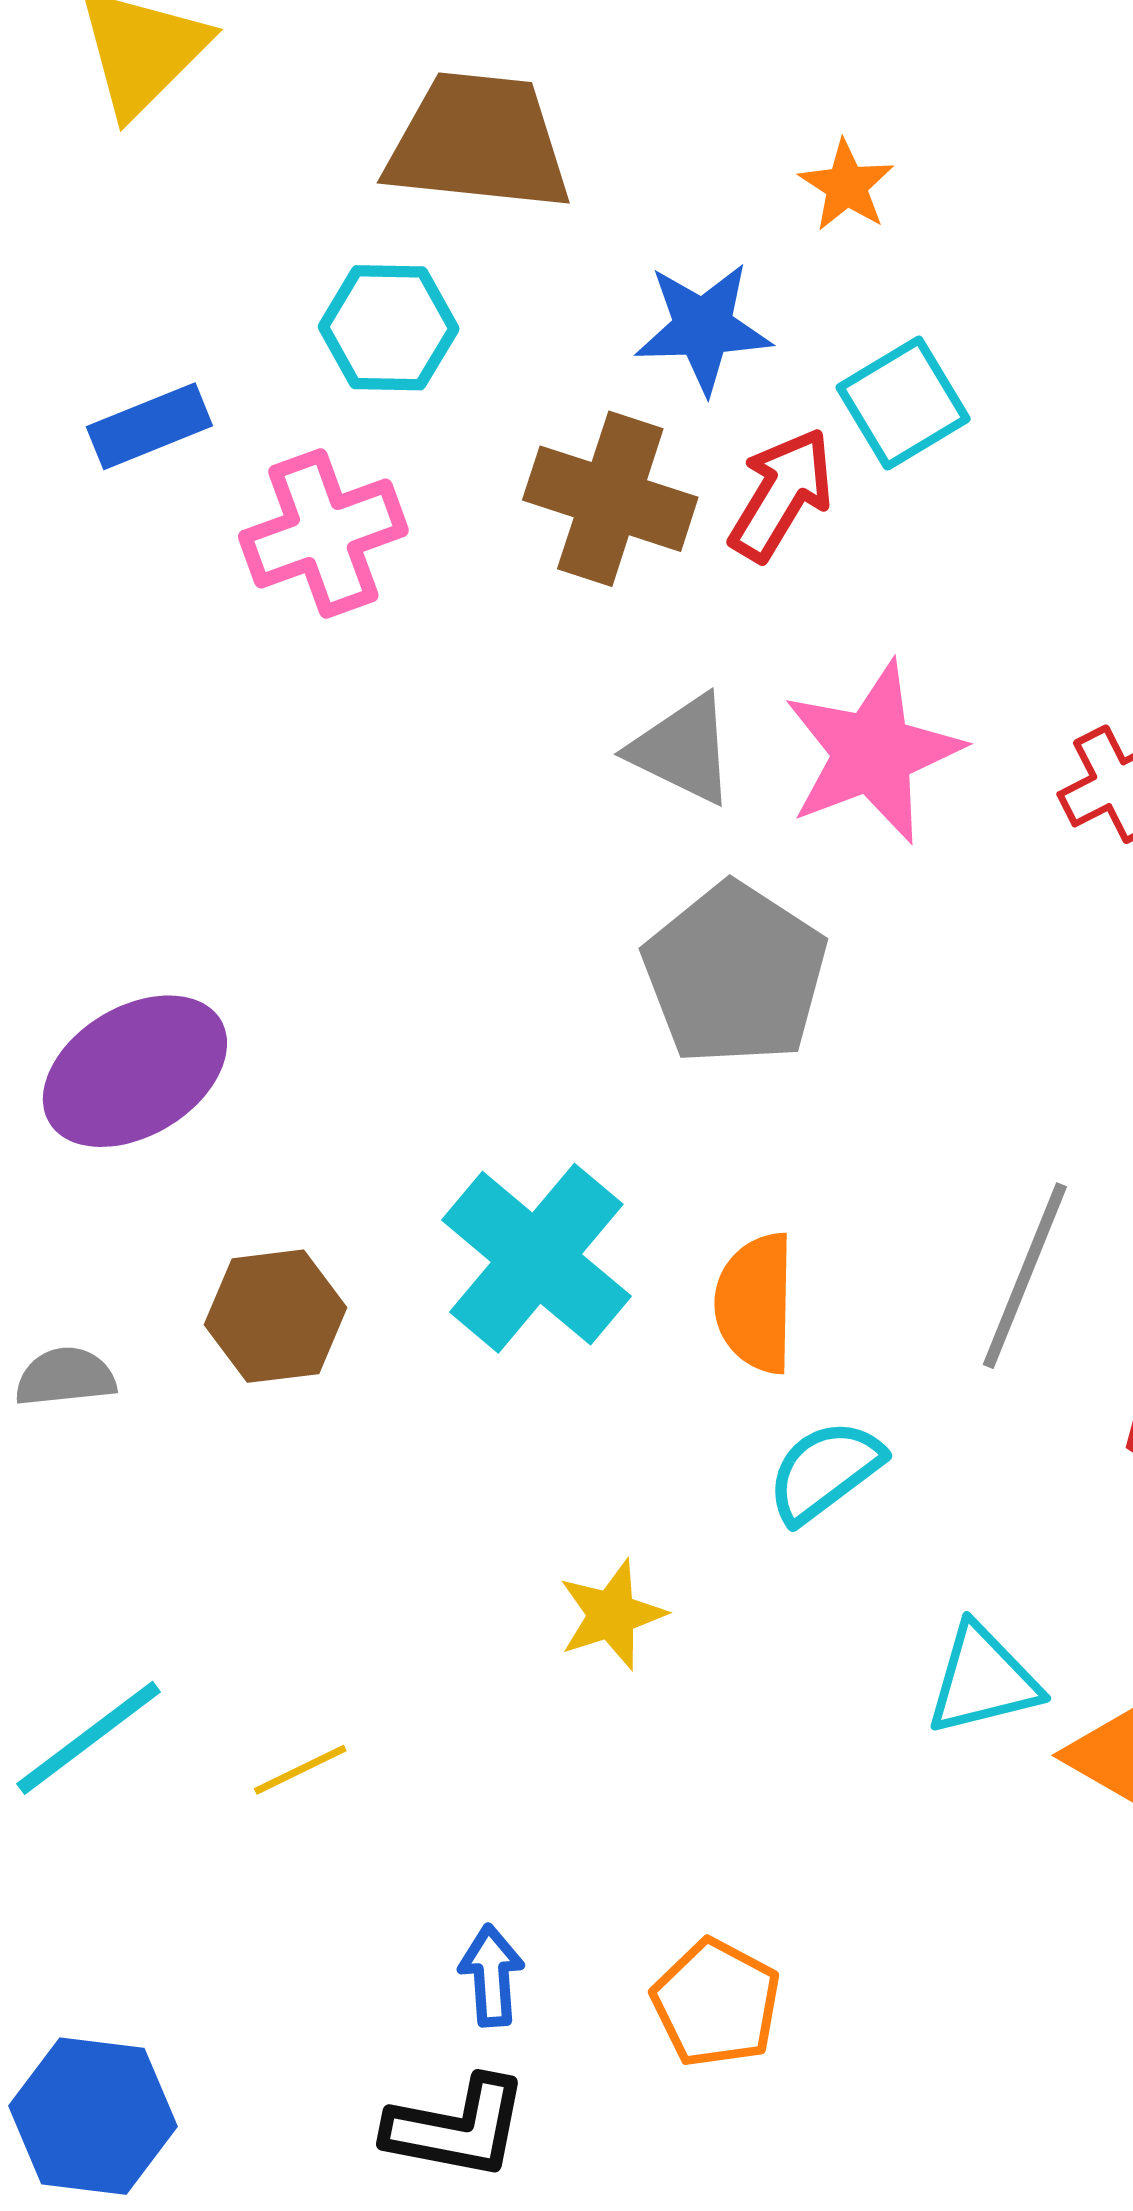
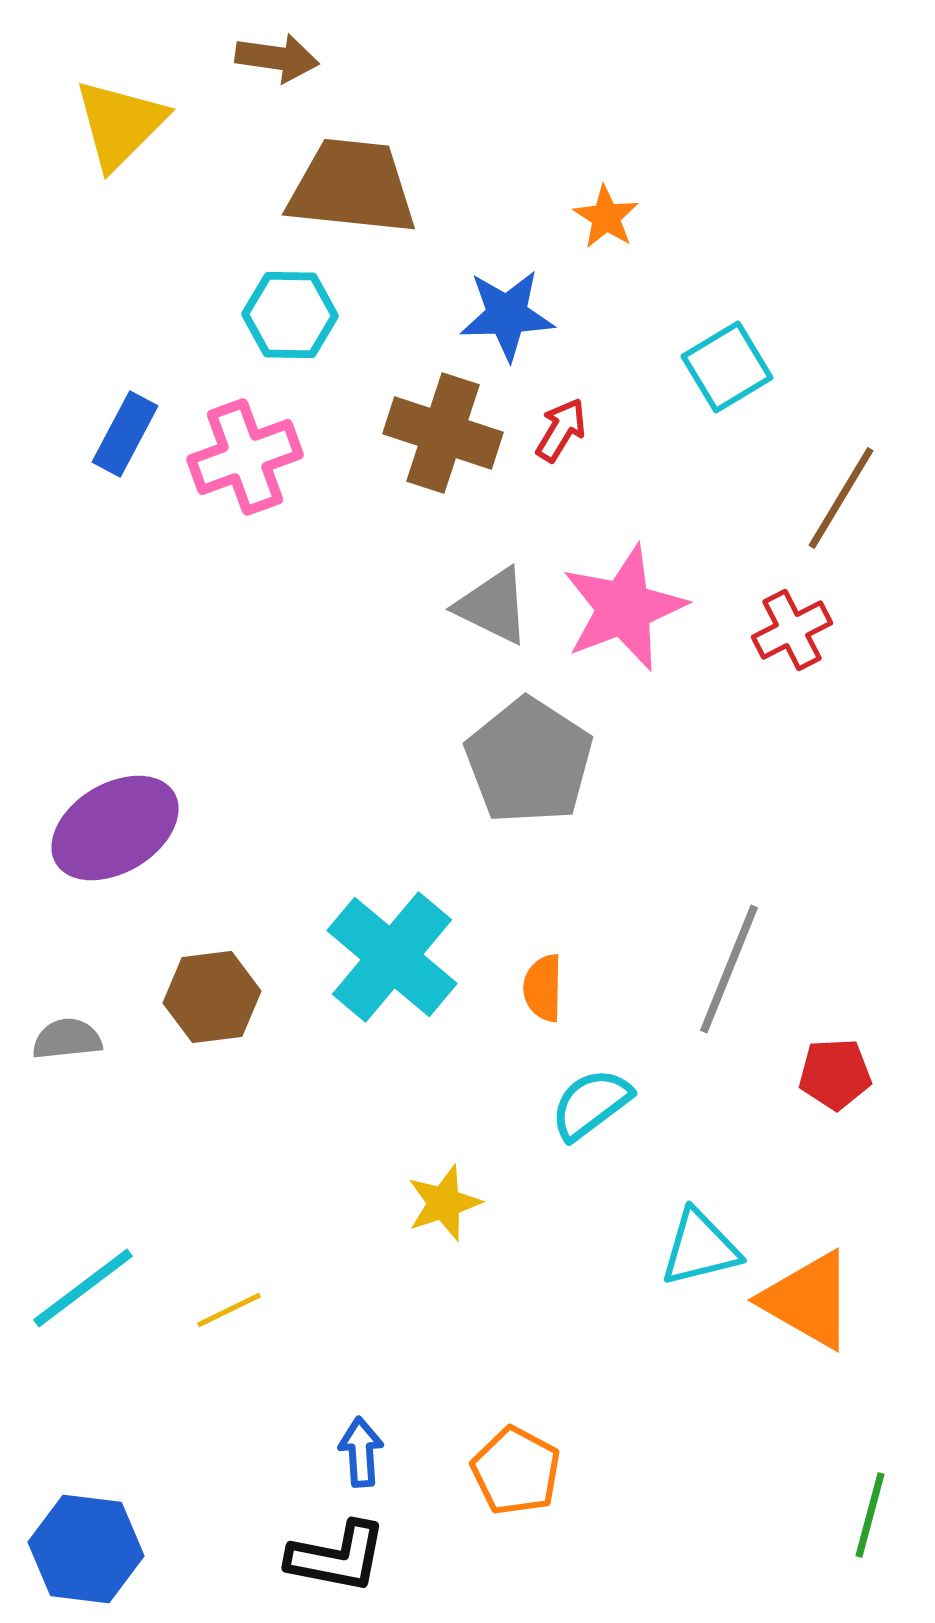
cyan square: (903, 403) -> (727, 367), moved
blue rectangle: (149, 426) -> (125, 434), moved, turned -40
red arrow: (781, 494) -> (561, 430), size x0.7
orange semicircle: (755, 1303) -> (543, 988), size x0.7

